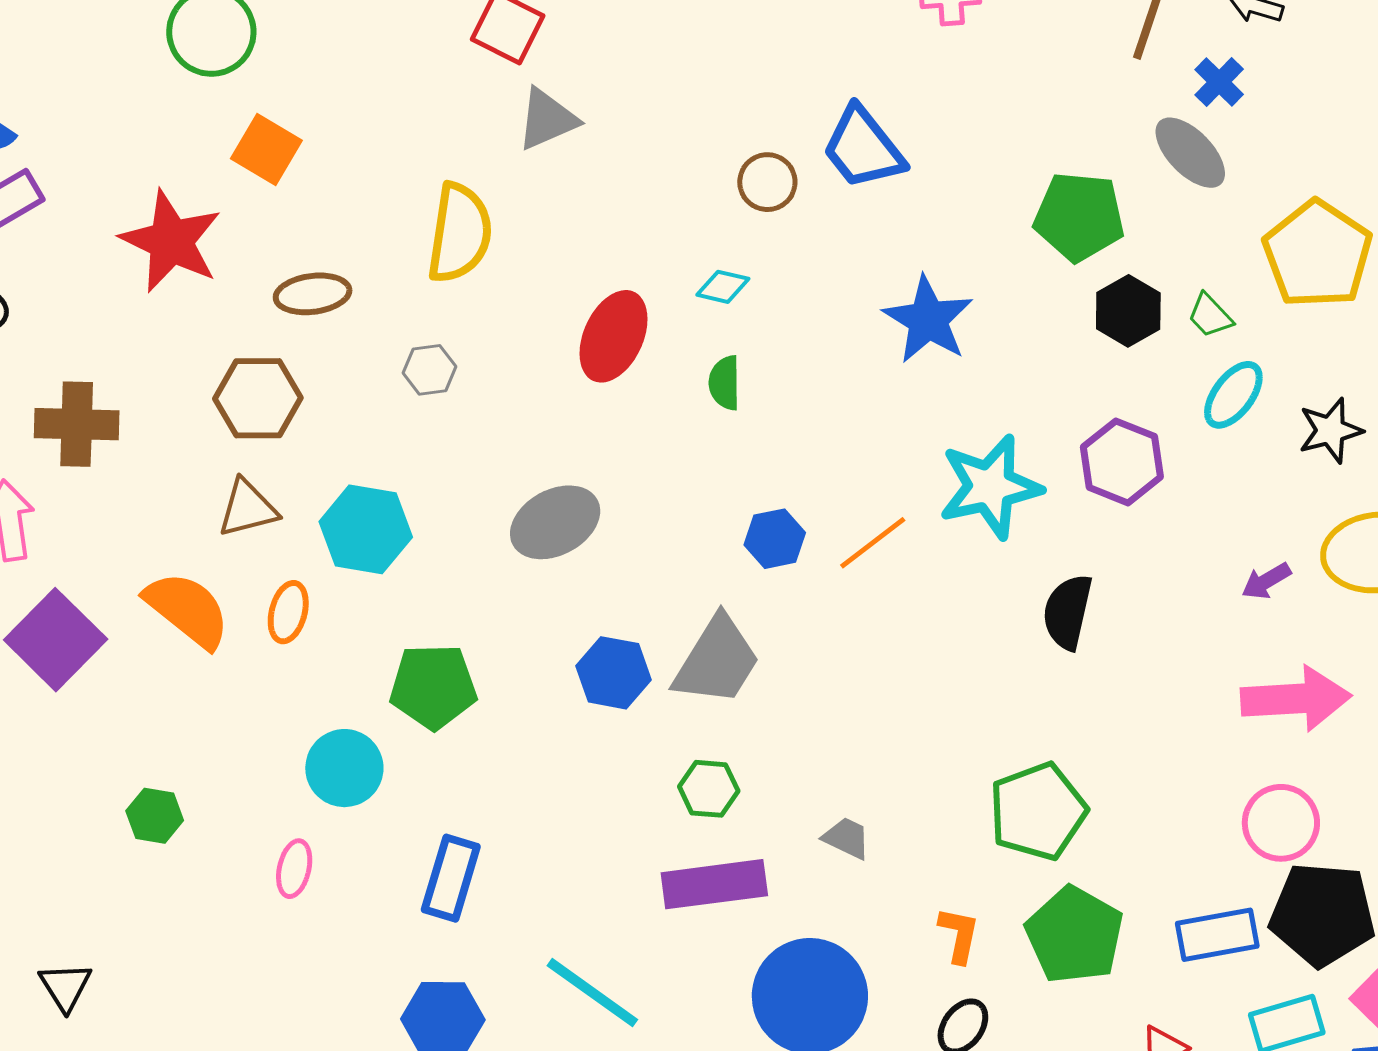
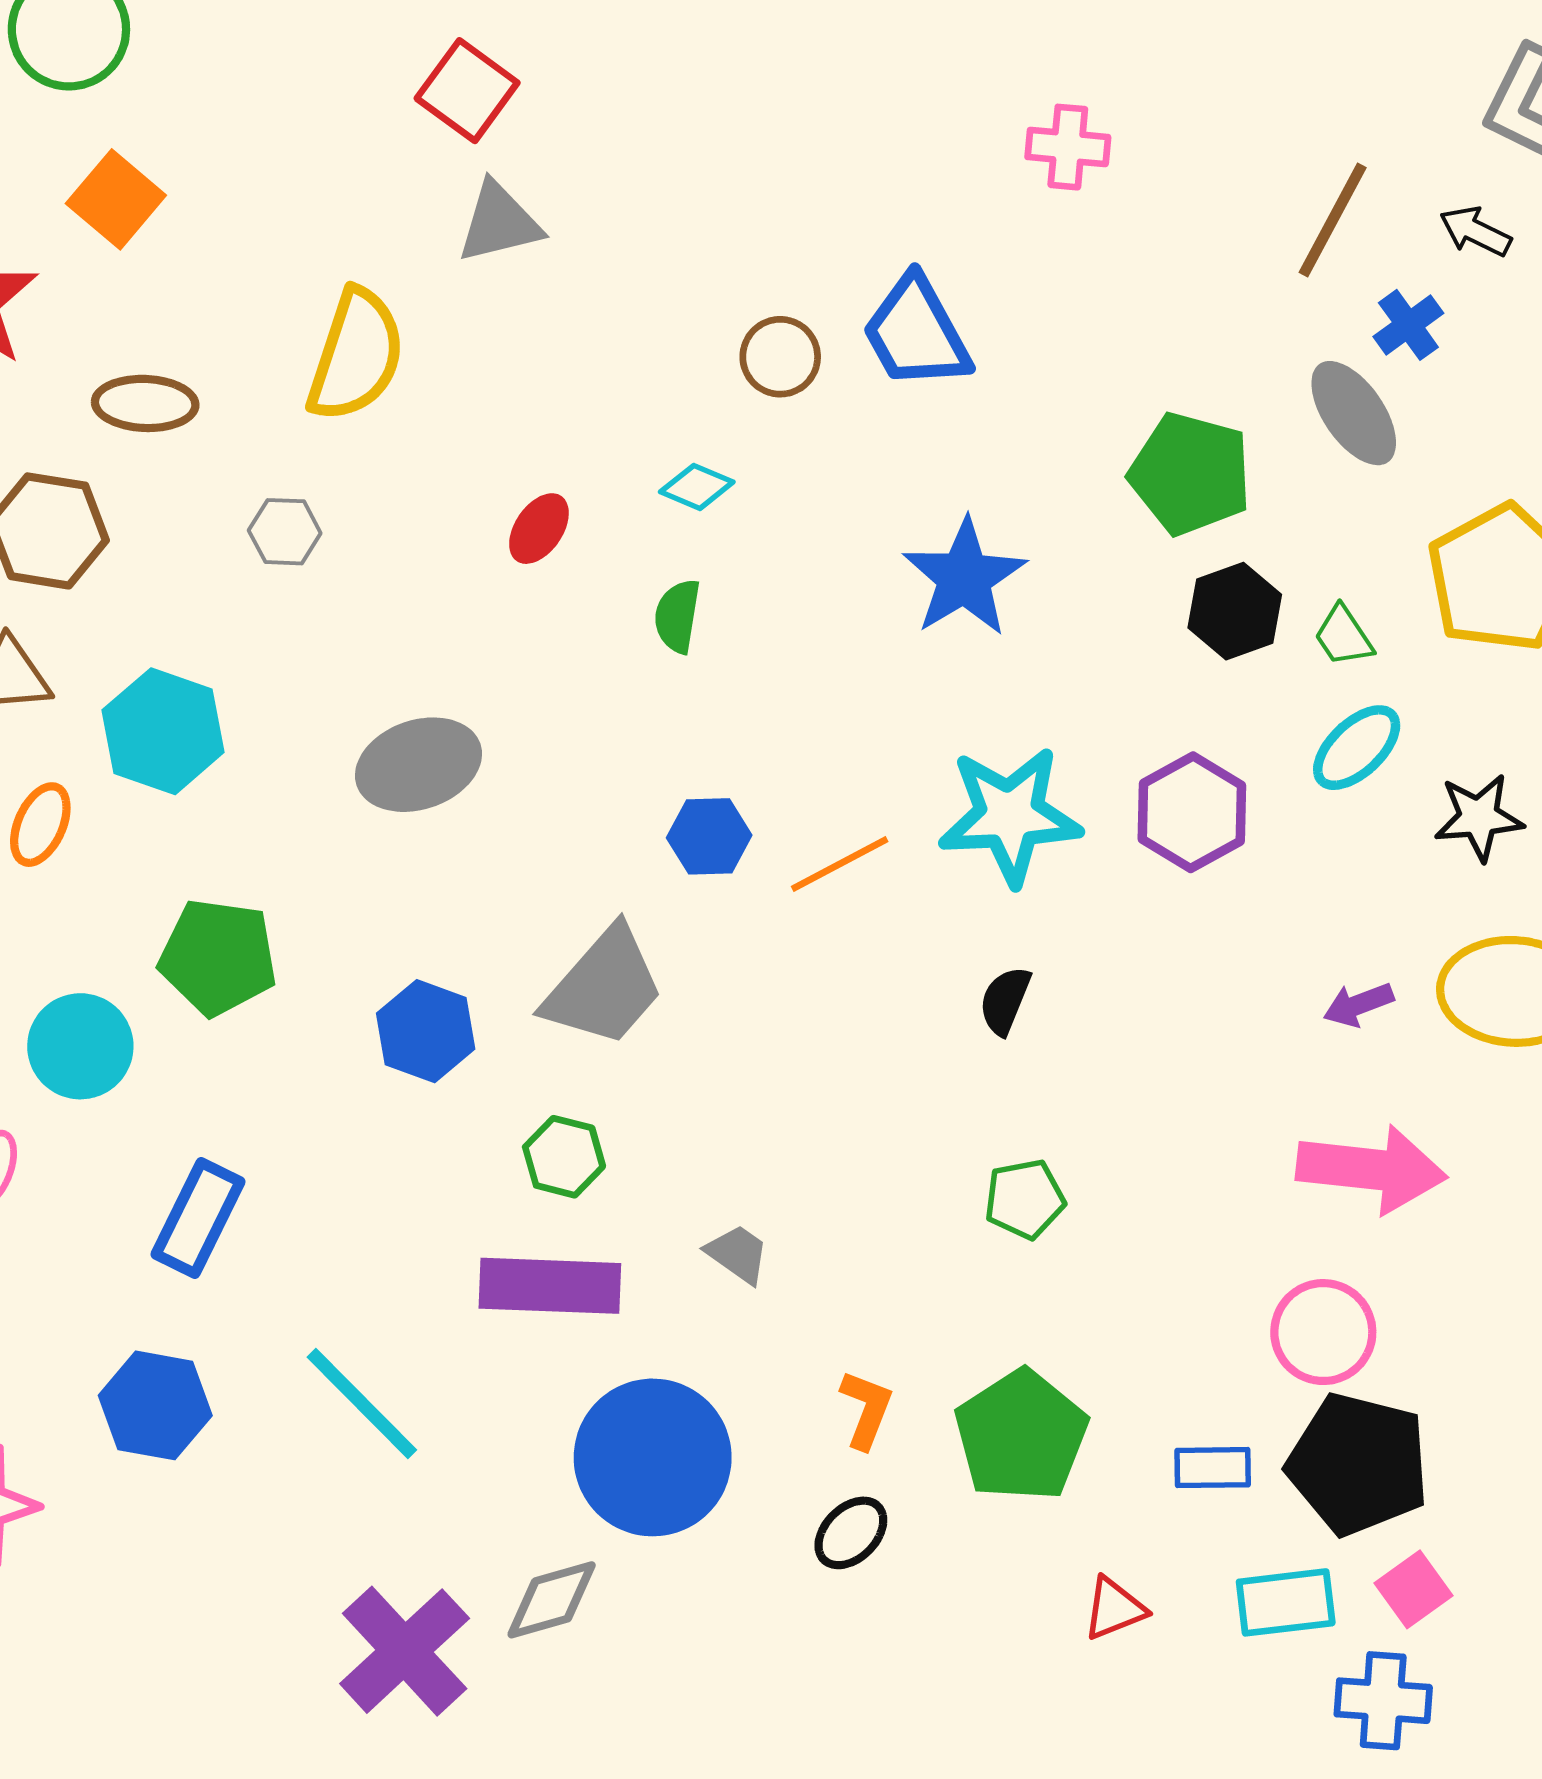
red ellipse: (614, 336) -> (539, 529), size x0.6
black semicircle: (1068, 612) -> (1005, 1001), moved, size x0.7
blue hexagon: (613, 673) -> (426, 1031), moved
green pentagon: (1038, 811) -> (1025, 1199), moved, size x0.6
blue rectangle: (1217, 935) -> (1213, 1468), size x0.7

